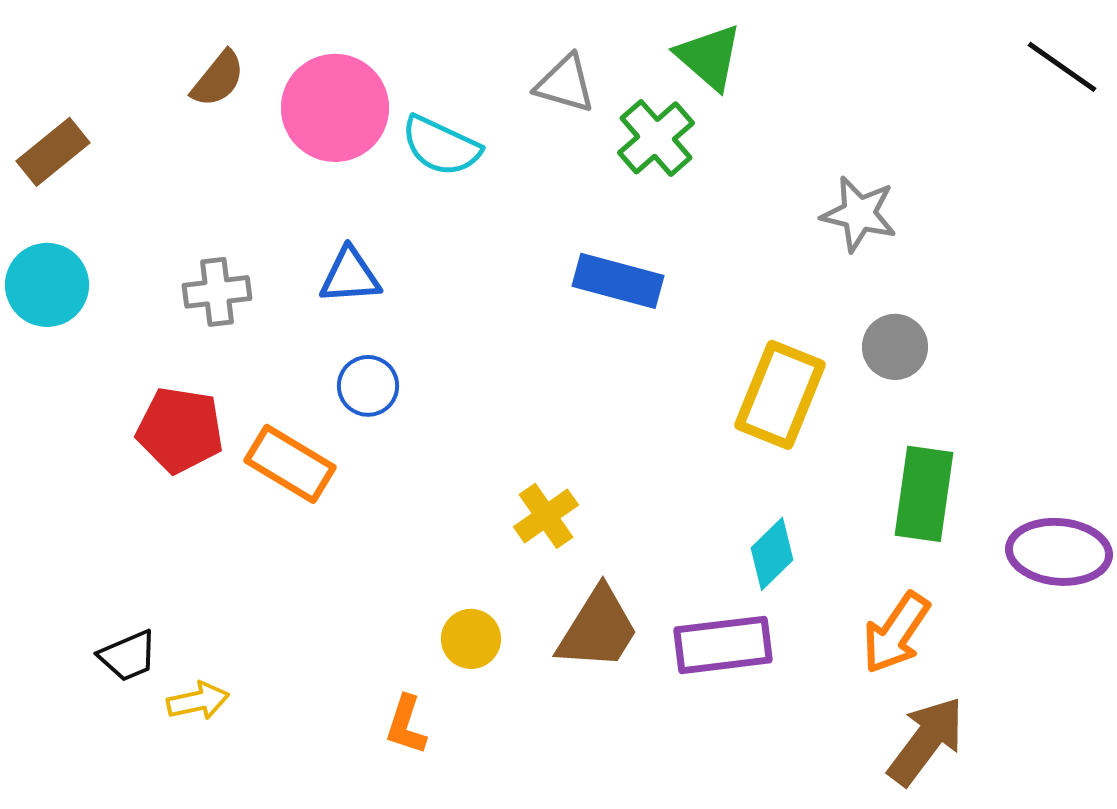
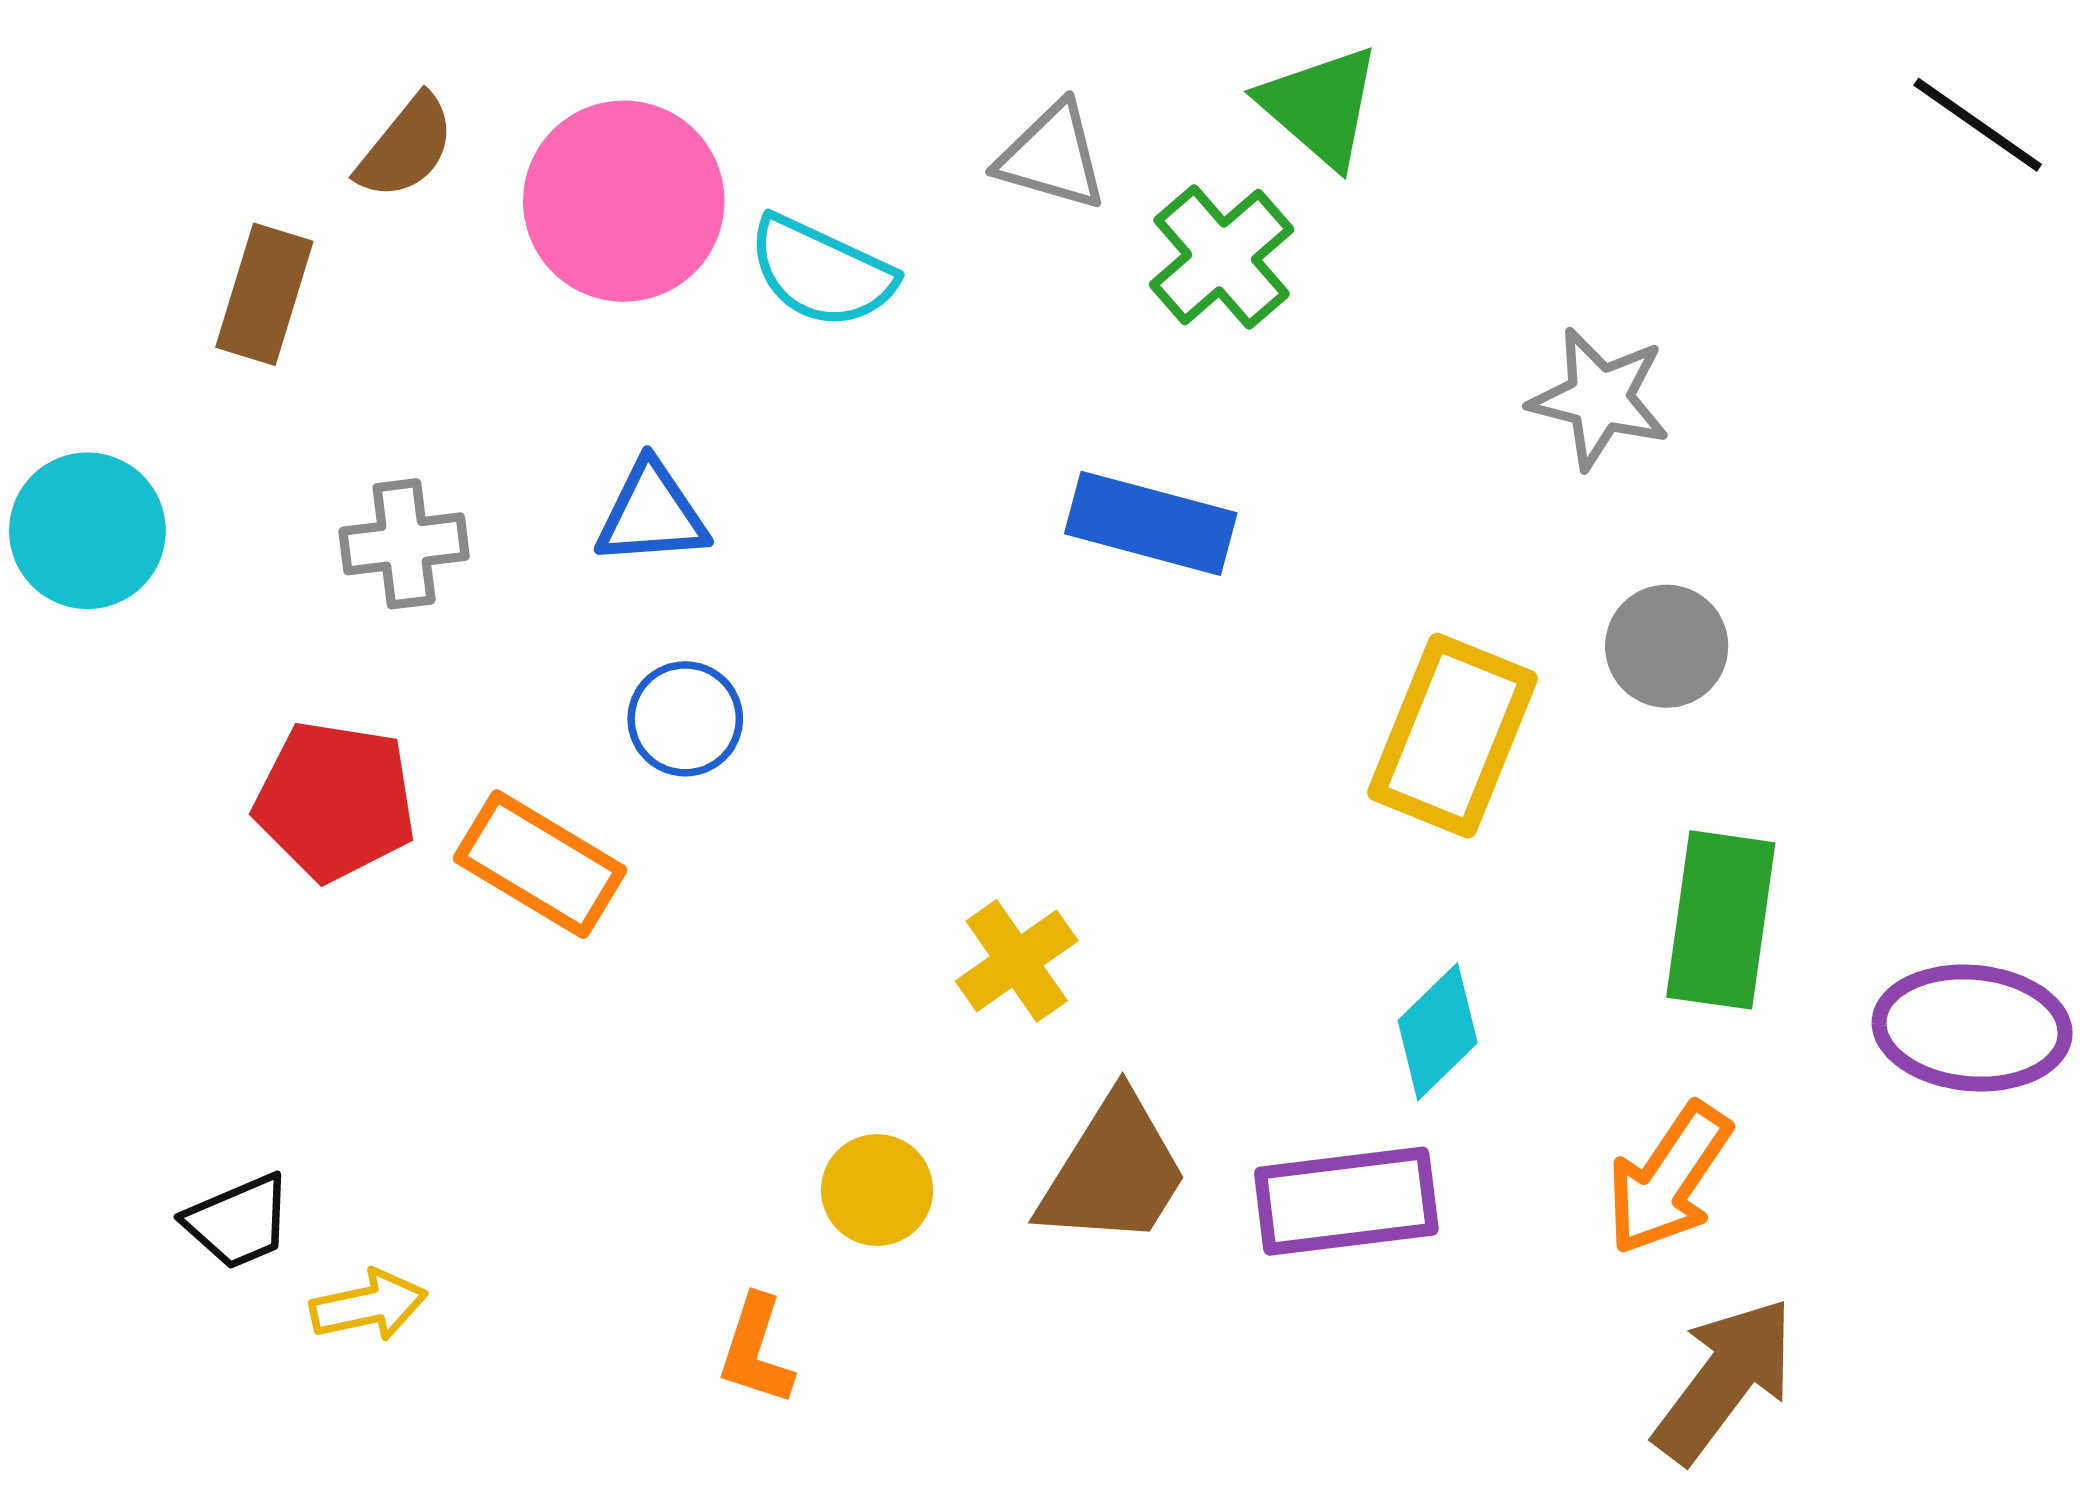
brown rectangle: (53, 152) -> (264, 294), moved, turned -34

